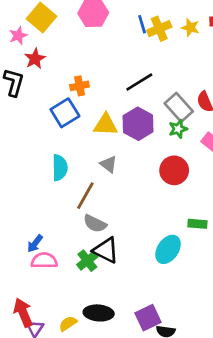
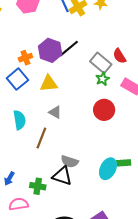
purple hexagon: (138, 124) -> (50, 50), moved
gray semicircle: (95, 224) -> (70, 162), moved
green rectangle: (197, 224) -> (124, 163), moved
pink semicircle: (44, 261) -> (19, 204), moved
green cross: (87, 261) -> (38, 186), moved, turned -35

